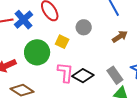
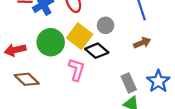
yellow square: (62, 42) -> (80, 36), size x1.6
black diamond: (83, 76) -> (97, 51), moved

